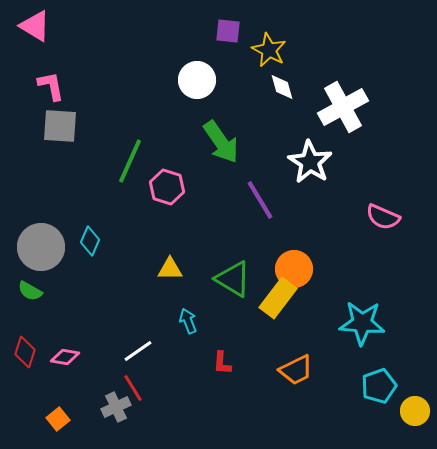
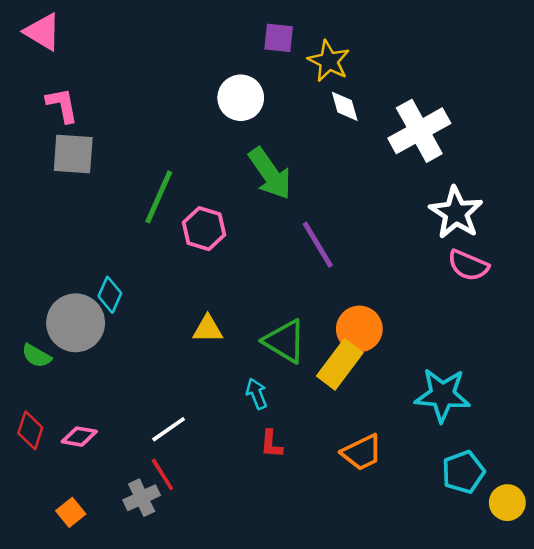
white star: (310, 162) -> (456, 213), moved
gray circle: (41, 247) -> (76, 323), moved
cyan arrow: (188, 321) -> (257, 394), moved

